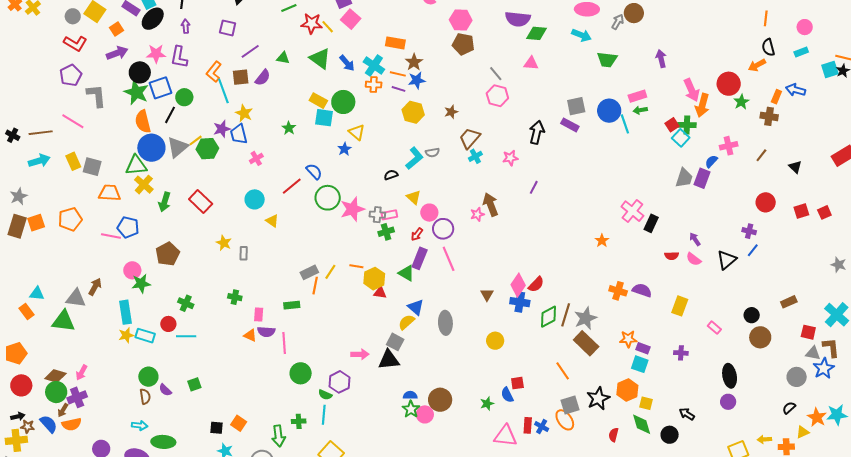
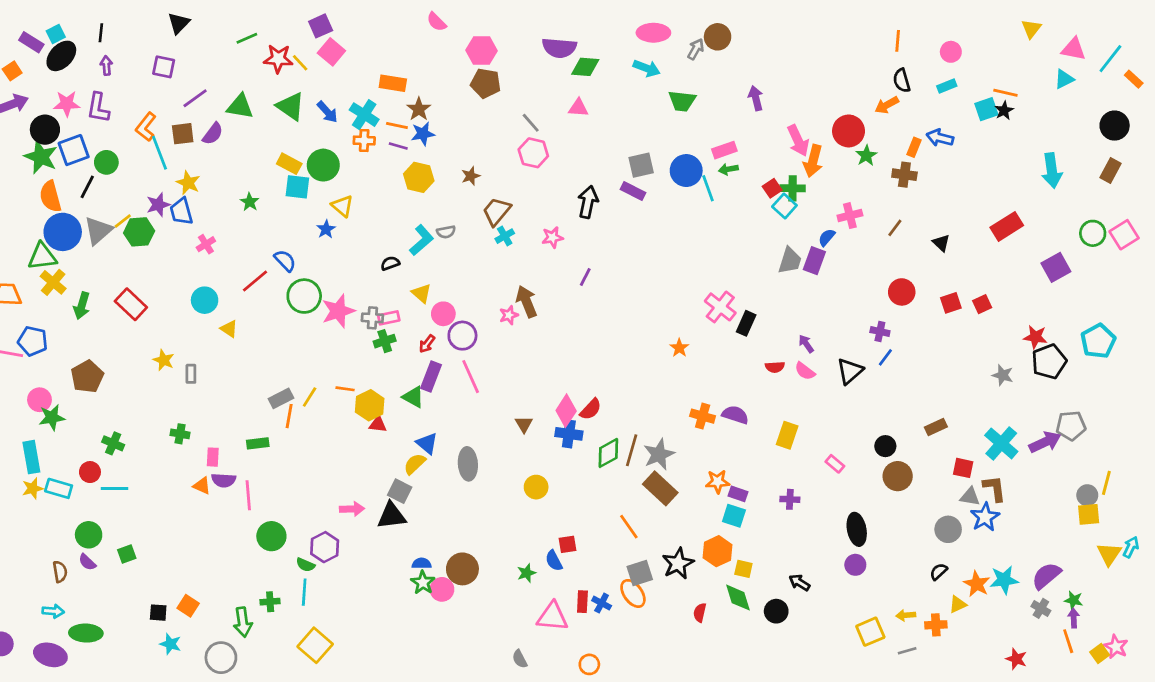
green triangle: (283, 58) -> (240, 106), size x1.5
green circle: (148, 377) -> (89, 535), moved

